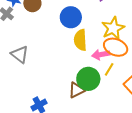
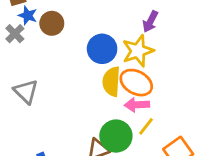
yellow star: (113, 28) -> (138, 51), moved
orange ellipse: (116, 47) -> (136, 83), moved

